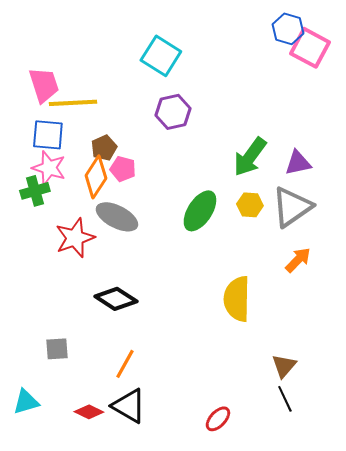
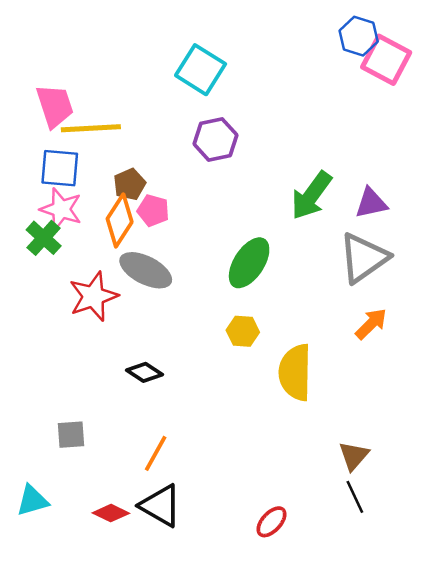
green cross: (35, 191) -> (44, 238), turned -32
yellow hexagon: (250, 205) -> (243, 331), moved
black diamond: (116, 299) -> (144, 372), size x0.7

